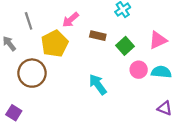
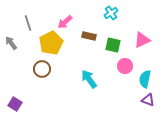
green square: (125, 46) -> (113, 45), turned -35
cyan semicircle: (161, 72) -> (145, 79), moved, turned -84
brown circle: (32, 73) -> (42, 69), moved, size x0.7

